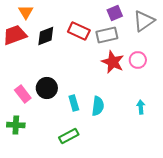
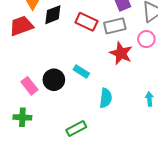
black diamond: (46, 36) -> (53, 15), moved
pink circle: (138, 60) -> (146, 39), moved
cyan rectangle: (74, 103) -> (81, 72), moved, turned -42

